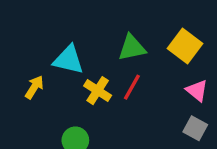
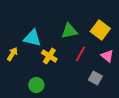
red line: (132, 87) -> (80, 54), moved
gray square: (195, 128) -> (95, 78), moved

